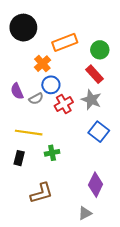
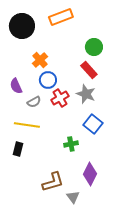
orange rectangle: (65, 42) -> (61, 17), moved
gray semicircle: (36, 99) -> (34, 102), moved
green cross: (52, 153) -> (71, 144), moved
brown L-shape: (41, 193) -> (53, 182), moved
gray triangle: (85, 213) -> (73, 197), moved, turned -40

